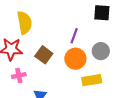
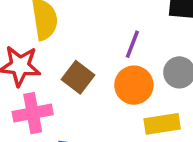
pink cross: (19, 75) -> (33, 113), size x1.5

